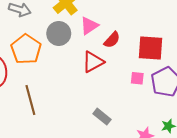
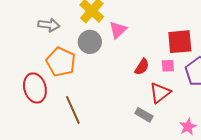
red semicircle: (112, 40) -> (142, 67), moved
red triangle: (93, 62) -> (160, 93), moved
pink square: (137, 78) -> (168, 66), moved

